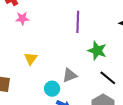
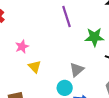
pink star: (22, 18) -> (22, 47), moved

